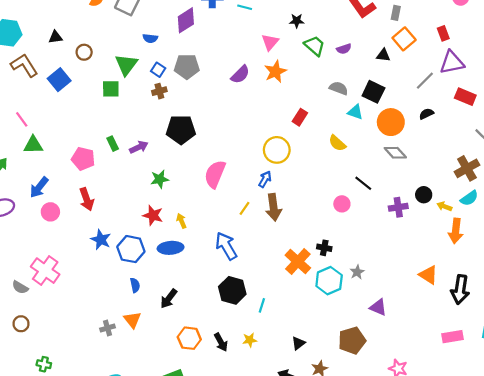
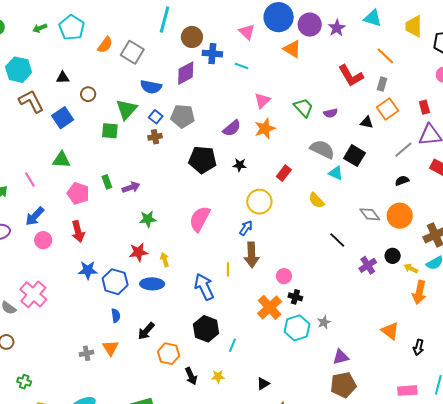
black star: (297, 21) -> (240, 165), moved
blue semicircle: (150, 38) -> (151, 87), size x1.5
gray semicircle: (339, 88) -> (322, 149), size x1.4
pink line: (22, 119) -> (30, 179), moved
orange circle: (391, 122) -> (400, 216), moved
black pentagon: (181, 130) -> (203, 160), moved
green triangle: (33, 145) -> (61, 160), moved
pink circle: (342, 204) -> (284, 276), moved
purple cross: (398, 207) -> (368, 265), turned -30
yellow line: (245, 208) -> (228, 269), moved, turned -40
red star: (153, 215) -> (138, 252), turned -30
blue star: (101, 240) -> (88, 270), turned -30
black arrow: (460, 290) -> (418, 347), size x0.6
purple triangle: (378, 307) -> (341, 357), turned -42
orange hexagon: (189, 338) -> (169, 354), moved
brown pentagon: (352, 340) -> (343, 385), moved

